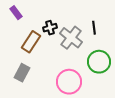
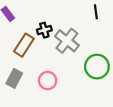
black line: (94, 28) -> (96, 12), moved
pink circle: (69, 82) -> (48, 81), moved, size x0.7

